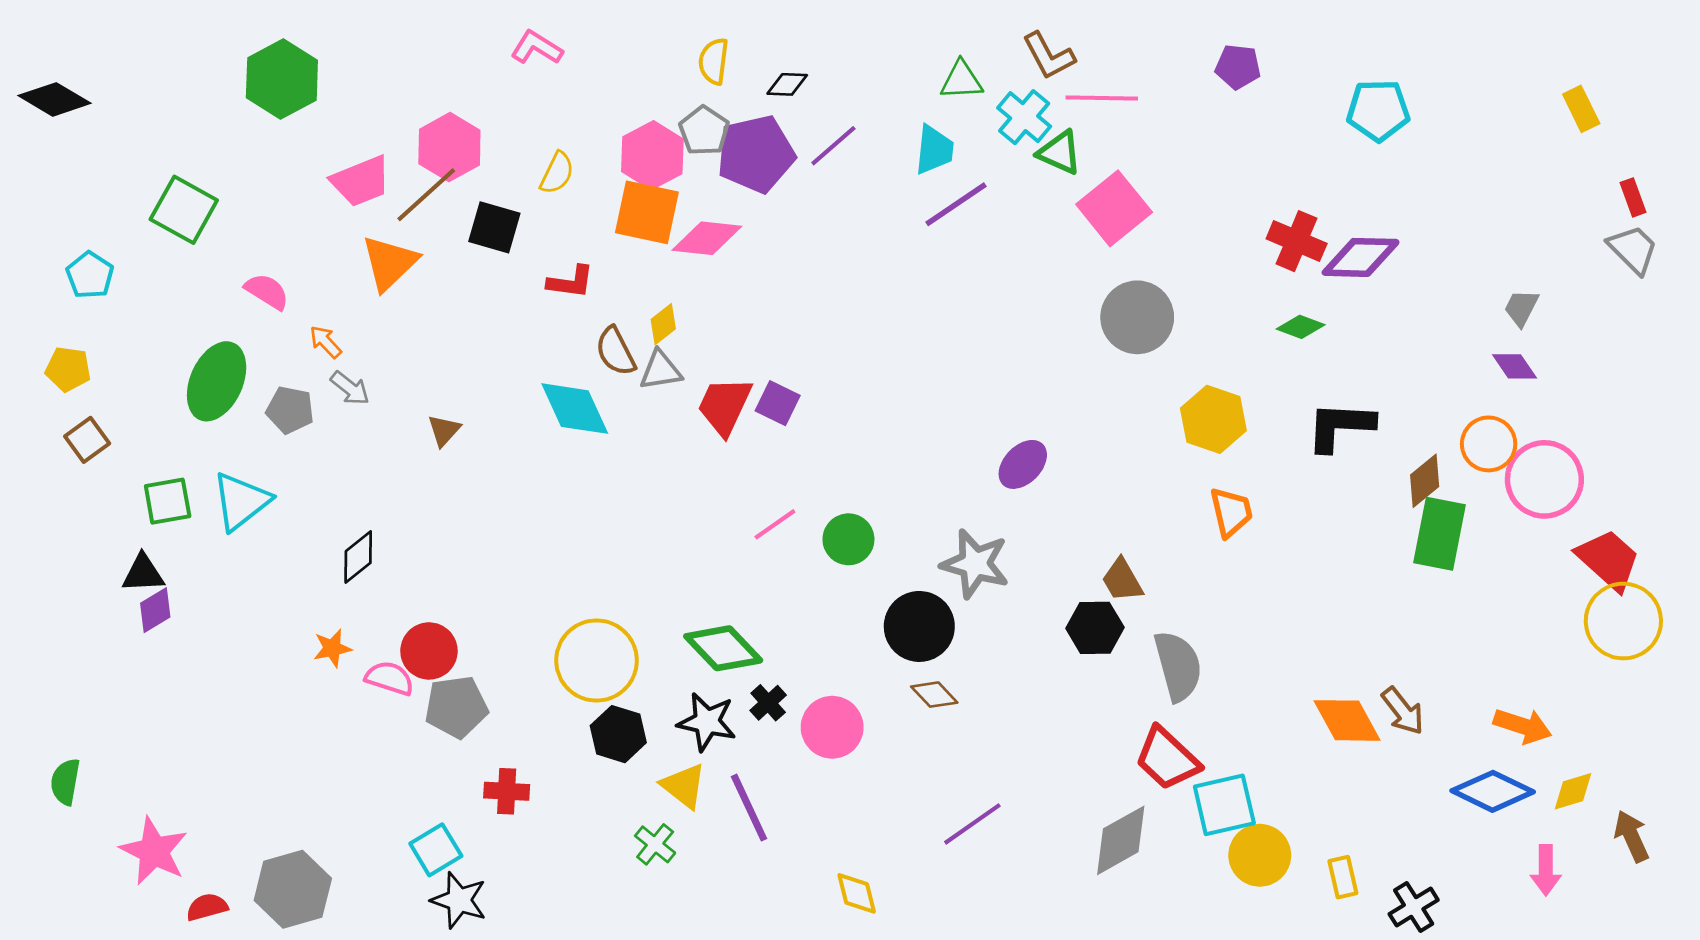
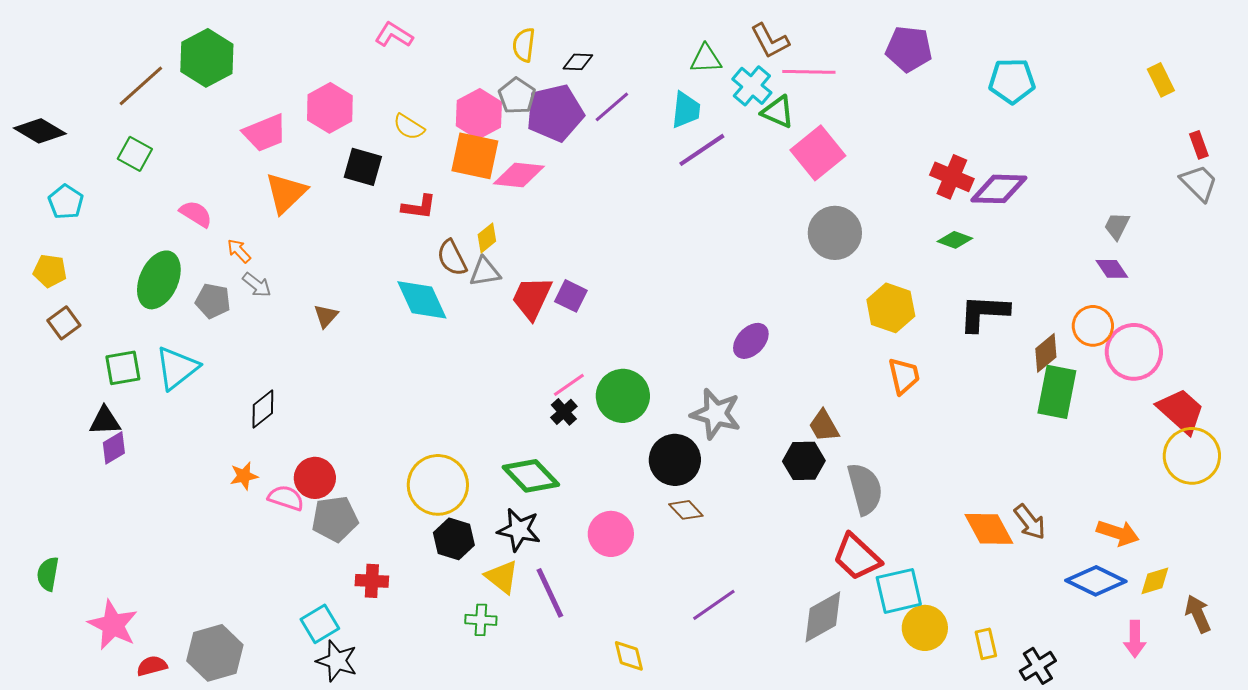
purple pentagon: (1238, 67) -> (909, 49), size x1.4
black diamond: (54, 99) -> (40, 131), moved
yellow semicircle: (557, 173) -> (409, 127), turned 96
brown line: (426, 195) -> (141, 86), moved
green square: (184, 210) -> (135, 154), size x0.7
green circle: (848, 539) -> (623, 396), size x1.4
black cross: (768, 703) -> (564, 412), moved
green cross: (655, 844) -> (481, 620), turned -36

